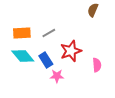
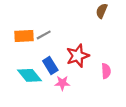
gray line: (49, 33) -> (44, 35), moved
cyan diamond: (23, 56) -> (30, 75), moved

